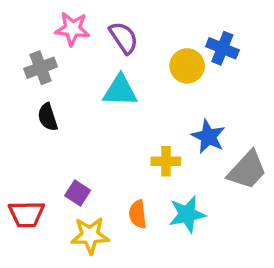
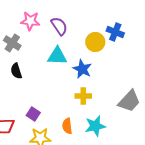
gray cross: (41, 68) -> (12, 43), turned -36
blue star: (208, 137) -> (82, 69), moved

